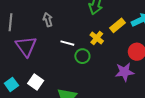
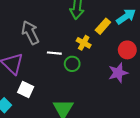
gray arrow: (48, 20) -> (30, 33), size x1.6
white square: (36, 82) -> (26, 90), moved

